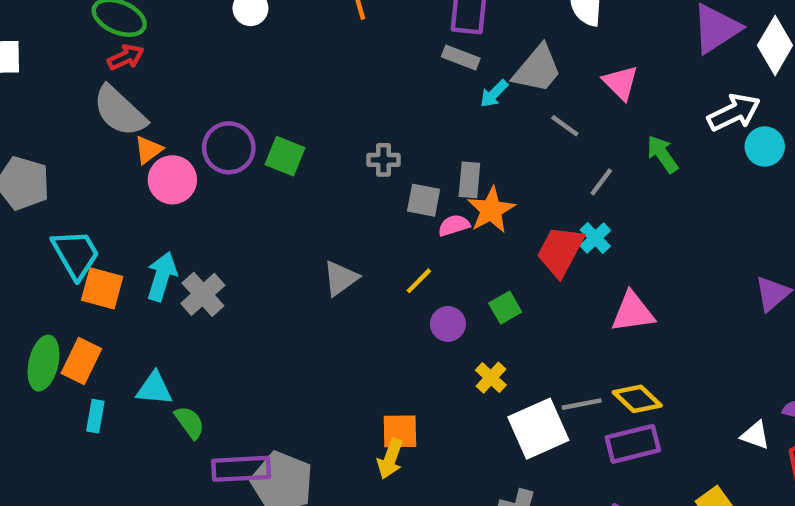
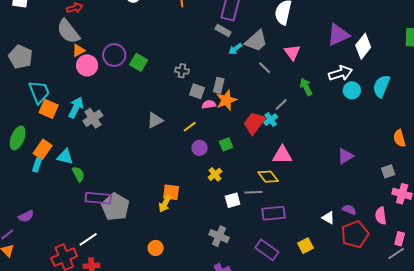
gray line: (601, 182) -> (281, 105), moved
orange rectangle: (81, 361) -> (43, 149), moved
yellow diamond: (637, 399) -> (268, 177), moved
white square: (538, 429) -> (233, 200), size x0.6

